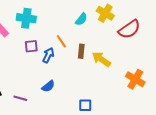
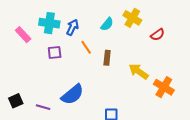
red semicircle: (129, 29) -> (157, 35), size x0.6
blue arrow: (48, 55) -> (72, 27), moved
yellow arrow: (101, 59) -> (139, 71), moved
blue semicircle: (48, 86) -> (72, 95), size x1.6

